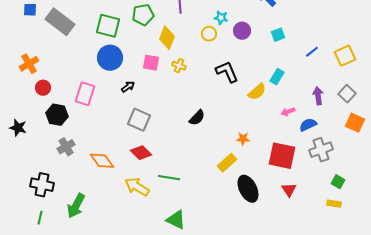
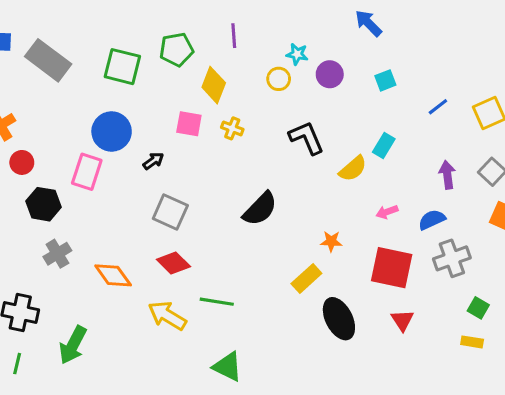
blue circle: (110, 58) -> (112, 132), moved
pink arrow: (288, 112) -> (387, 212), moved
black semicircle: (197, 118) -> (260, 209), size x1.4

